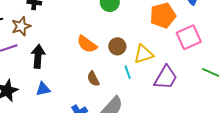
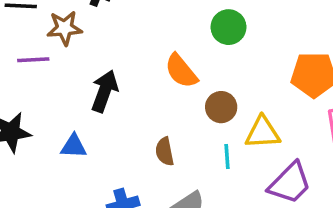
orange semicircle: (87, 44) -> (181, 71), moved
black arrow: (38, 56) -> (105, 91), moved

